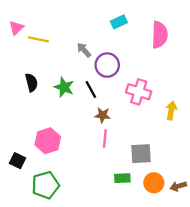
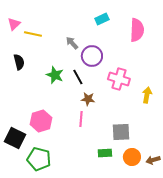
black semicircle: (31, 83) -> (19, 62), moved
pink line: (105, 138) -> (81, 119), moved
black square: (17, 161) -> (15, 138), size x1.5
green pentagon: (45, 185) -> (39, 159), turned 30

